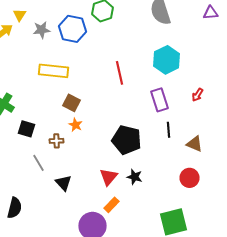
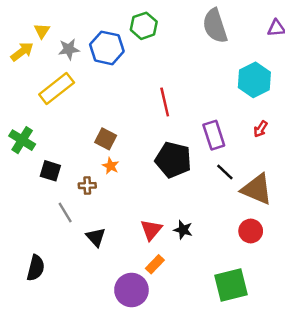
cyan hexagon: (166, 60) -> (254, 80), moved
yellow rectangle: (54, 71) -> (57, 88), moved, turned -44
black line: (168, 130) -> (225, 172), turned -42
black pentagon: (126, 140) -> (173, 160), moved
brown triangle: (194, 144) -> (257, 189), size x1.6

